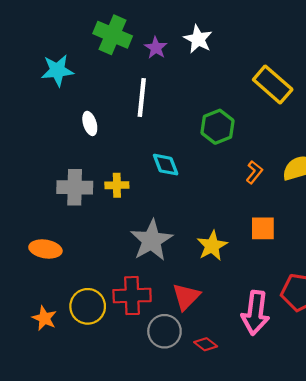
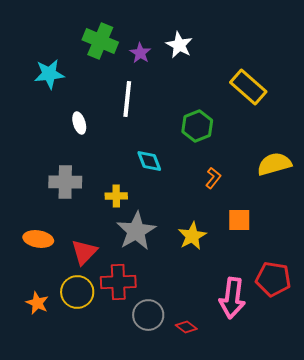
orange L-shape: (254, 172) -> (213, 178), moved
yellow cross: (117, 185) -> (116, 196), moved
red triangle: (186, 297) -> (84, 252), moved

